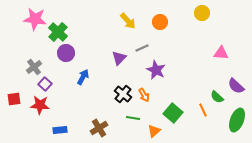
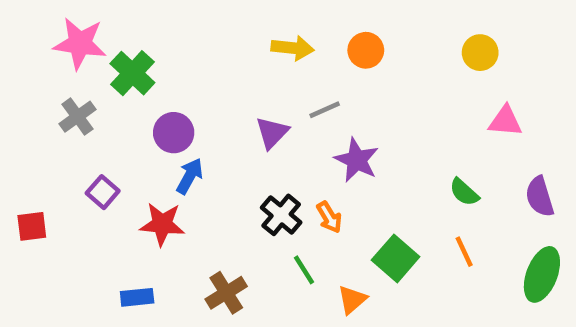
yellow circle: (202, 13) -> (480, 53), moved
yellow arrow: (128, 21) -> (293, 48), turned -42
purple circle: (66, 53) -> (174, 133), moved
gray cross: (34, 67) -> (78, 117), moved
purple semicircle: (236, 86) -> (540, 197), turned 30
green semicircle: (217, 97) -> (464, 192), moved
red star: (40, 105) -> (162, 224), moved
green line: (133, 118) -> (304, 270), turned 48

